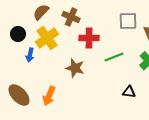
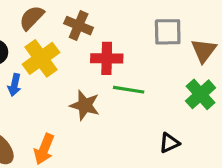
green line: (114, 57) -> (129, 90), moved, turned 30
black triangle: (129, 92) -> (169, 143), turned -32

